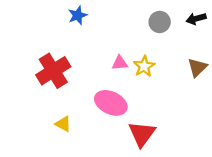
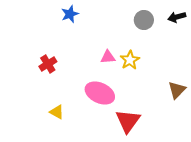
brown triangle: (197, 67) -> (177, 90), moved
red cross: (53, 71) -> (48, 64), size x0.6

